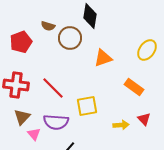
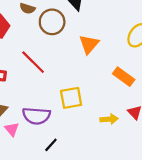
orange triangle: (103, 58) -> (89, 44), turned -30
red line: (53, 88) -> (33, 62), moved

